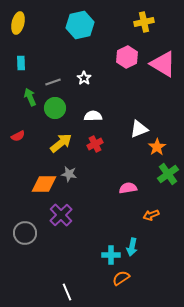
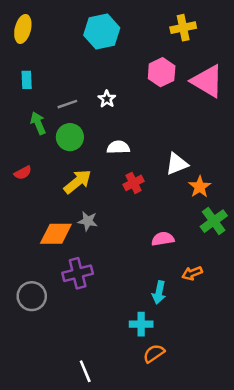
red cross: (95, 144) -> (134, 183), moved
purple cross: (61, 215) -> (78, 273), turned 30
cyan arrow: (132, 247) -> (159, 292), moved

